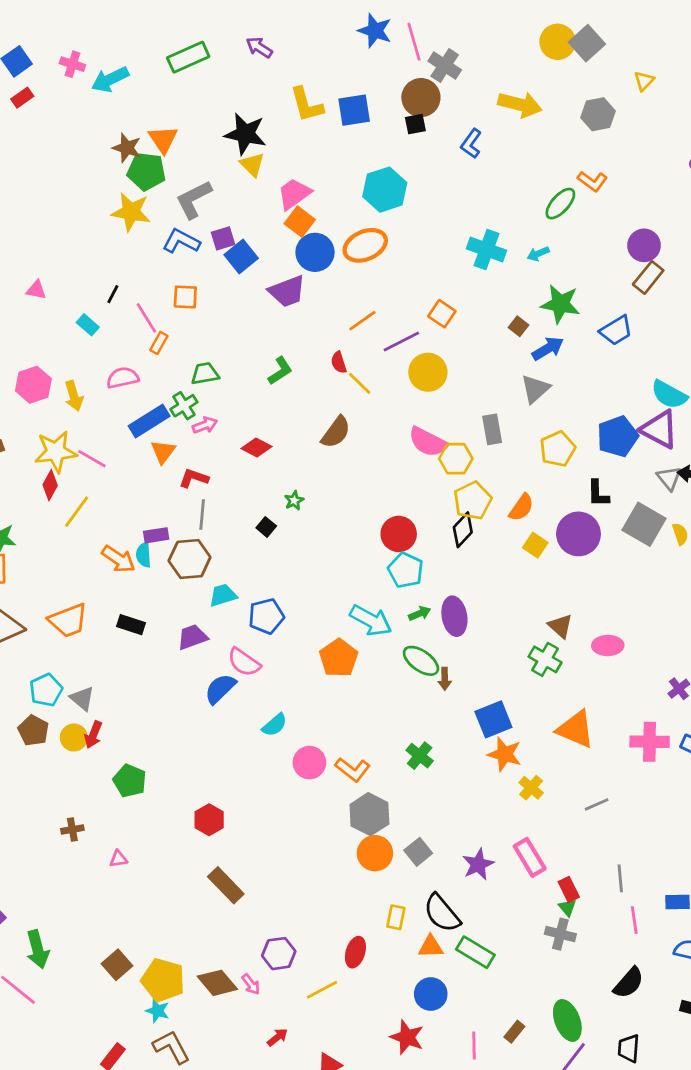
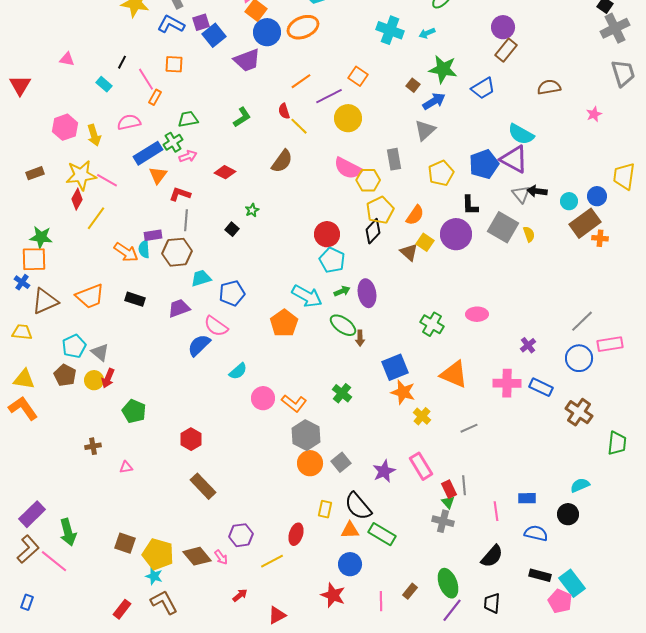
brown triangle: (560, 626) -> (409, 252), moved
gray line: (620, 878) -> (464, 485), moved
brown square: (117, 965) -> (125, 543), turned -30

